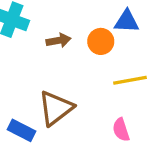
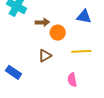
orange circle: (101, 41) -> (58, 33), moved
brown triangle: (56, 108) -> (45, 56), moved, size x0.6

